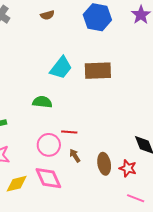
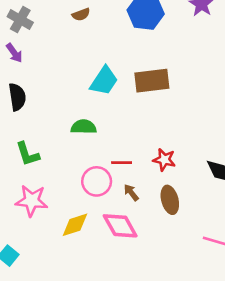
red star: (128, 168) -> (164, 160), moved
pink diamond: (48, 178) -> (120, 226), moved
yellow diamond: (17, 184) -> (75, 225), moved

